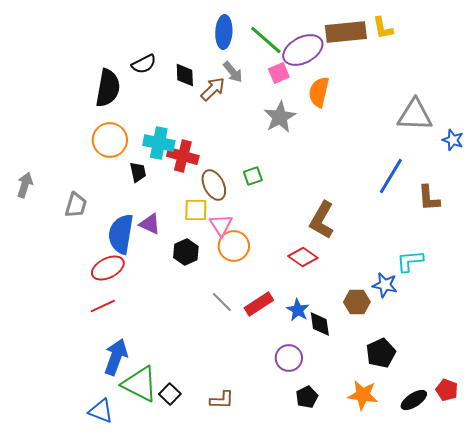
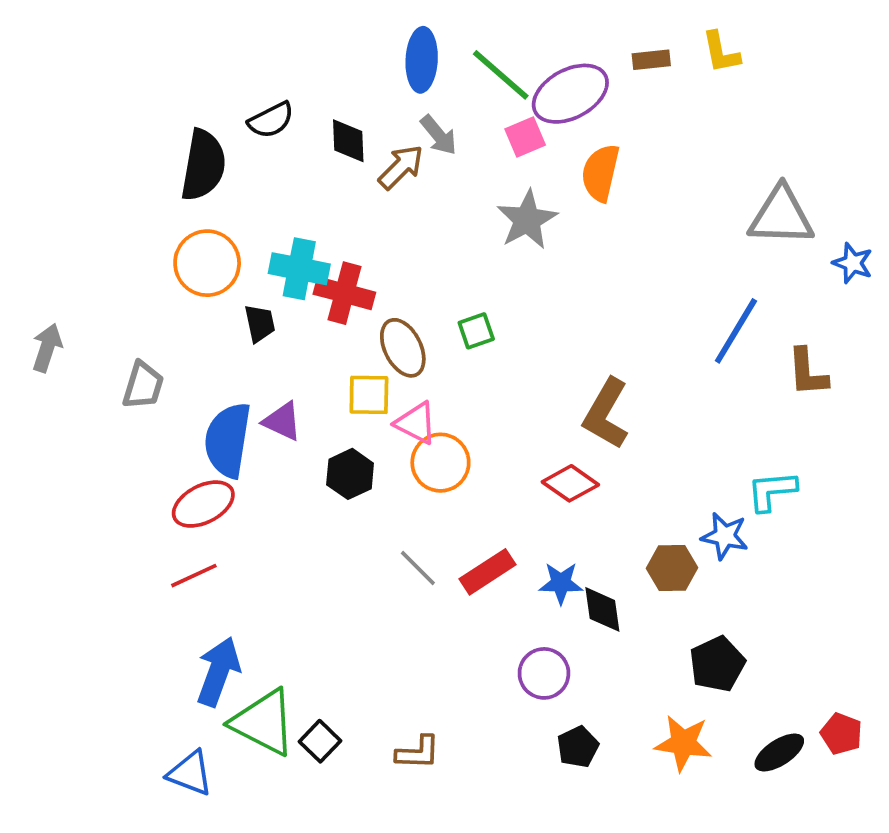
brown rectangle: (346, 32) -> (651, 60), size x0.5
pink triangle: (221, 225) -> (416, 423), turned -30
blue star: (298, 310) -> (561, 583), turned -30

